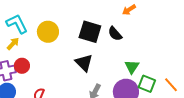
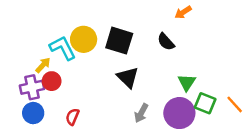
cyan L-shape: (17, 24) -> (63, 48), moved
black square: (90, 32) -> (119, 41), moved
yellow arrow: (13, 44) -> (43, 65), moved

